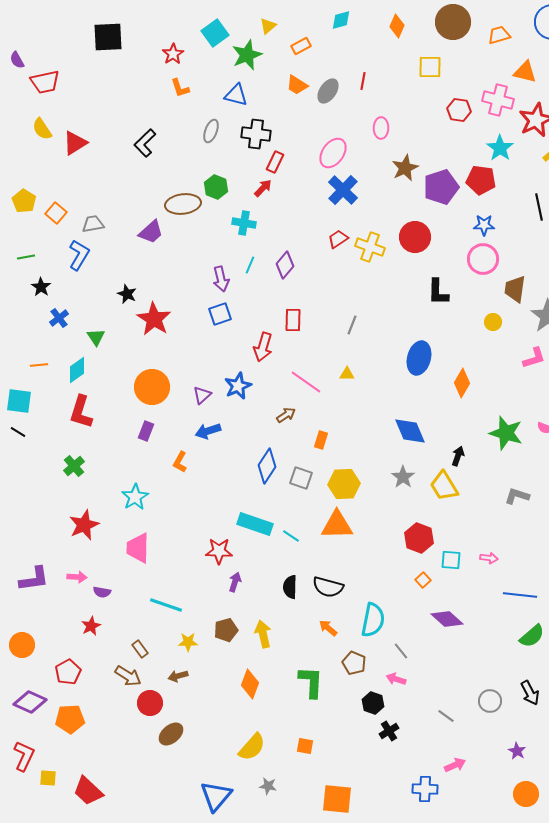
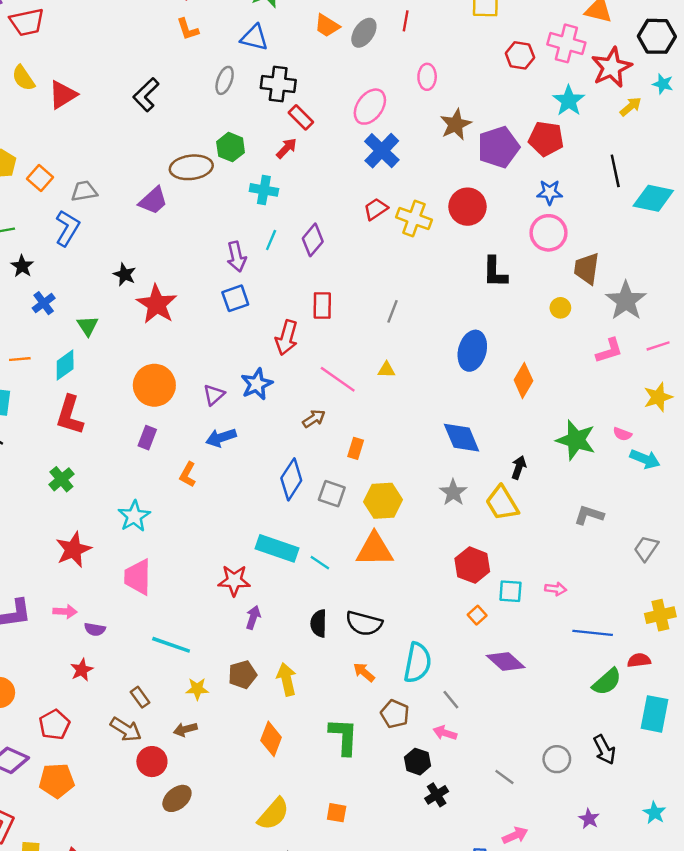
red rectangle: (275, 162) -> (301, 117), turned -70

